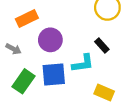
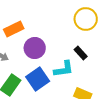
blue square: (54, 75) -> (38, 79), turned -30

